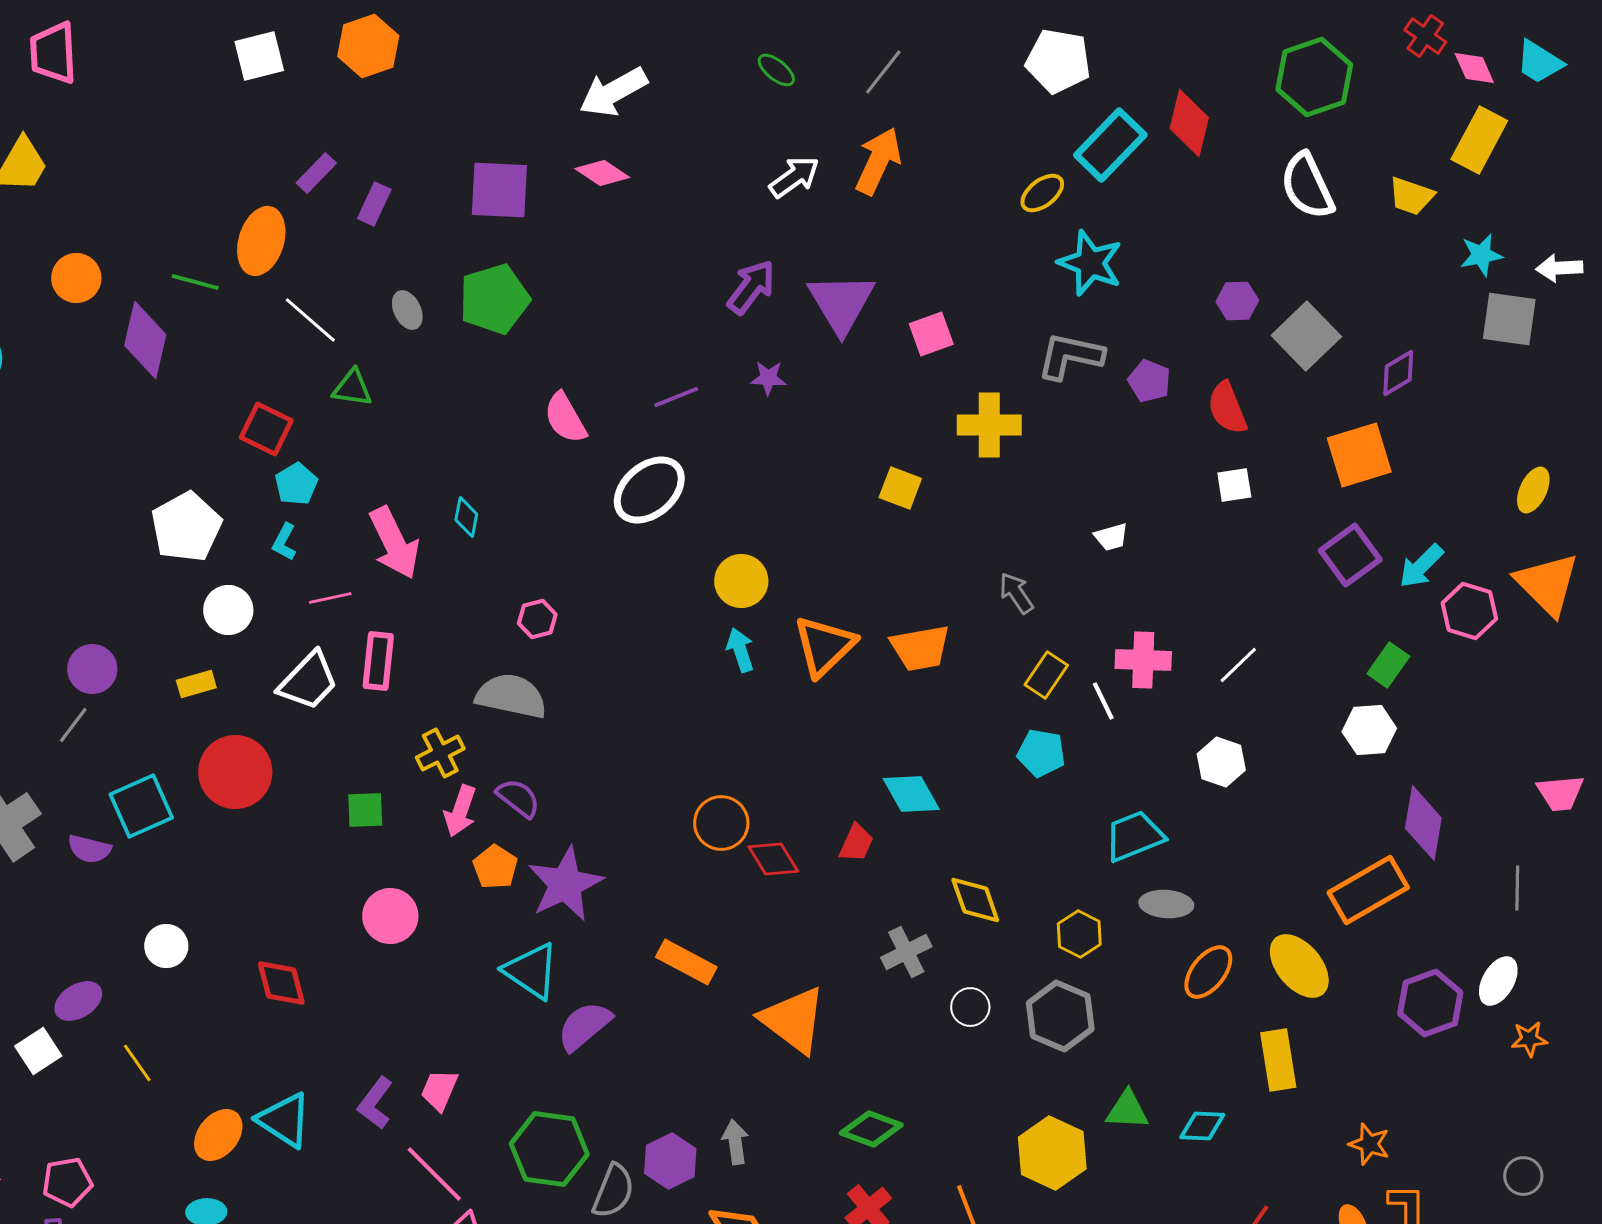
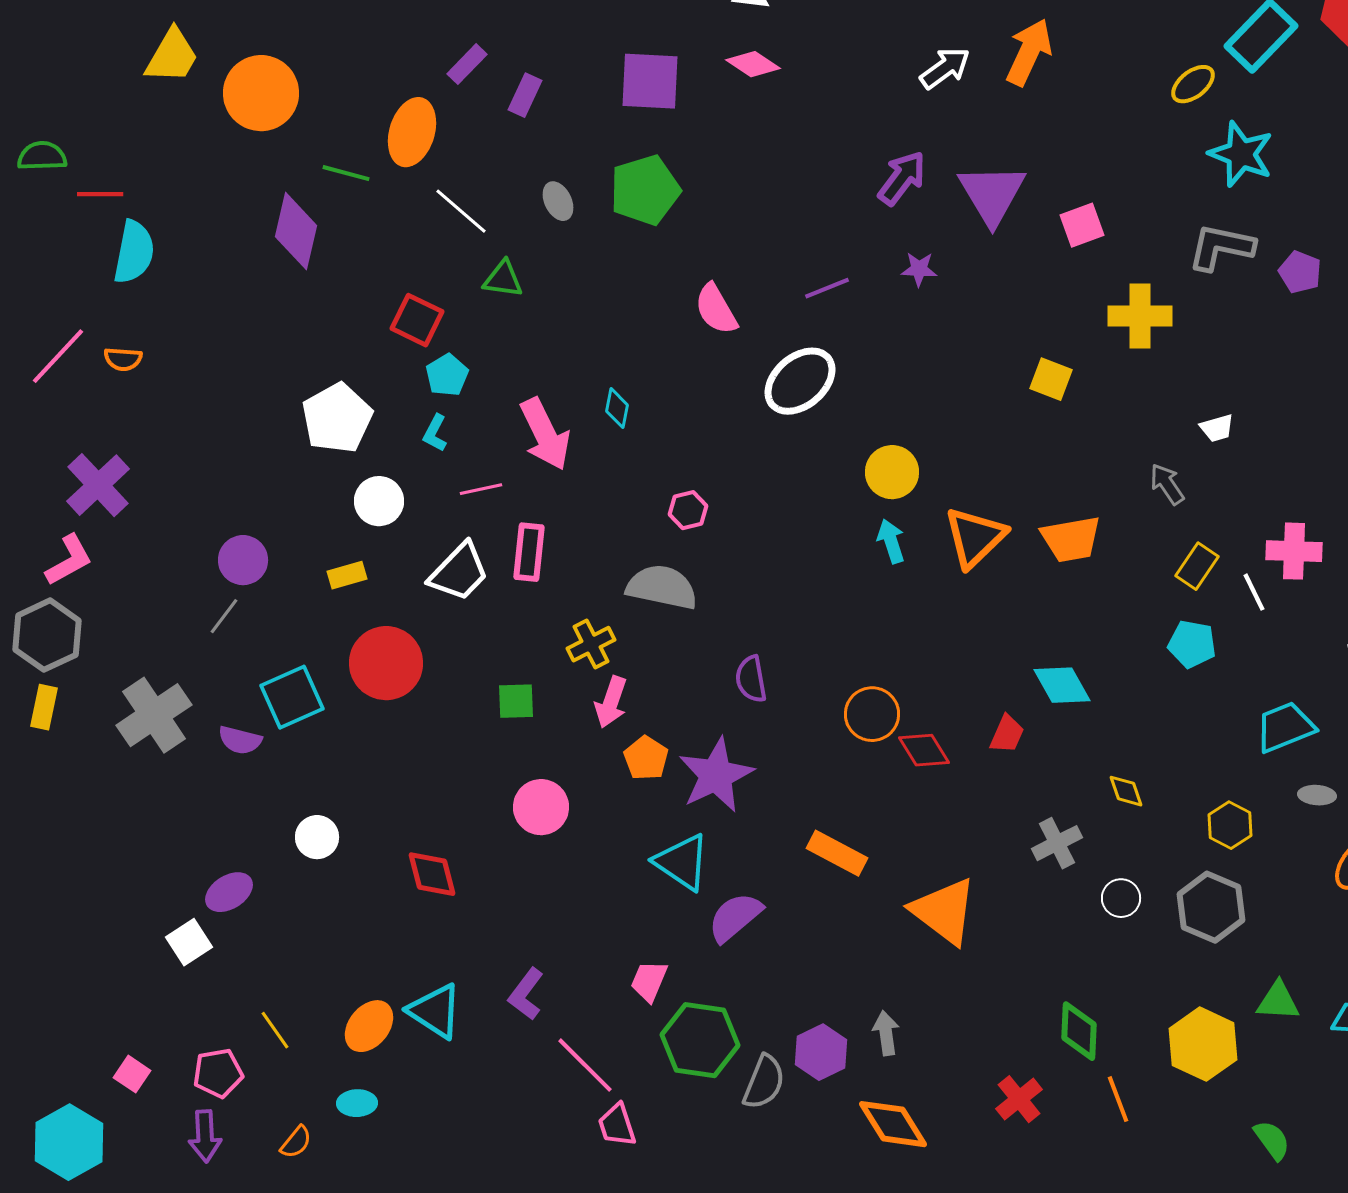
orange circle: (76, 278) -> (261, 93), moved, size x1.5
white trapezoid: (1111, 537) -> (1217, 428), moved
purple semicircle: (518, 798) -> (751, 679), moved, turned -138
yellow diamond: (975, 900) -> (1126, 791), size x0.7
gray ellipse: (1166, 904) -> (1317, 795), size x0.7
yellow line: (137, 1063) -> (275, 1030), moved
pink trapezoid: (439, 1090) -> (649, 981), moved
green diamond: (871, 1129) -> (1079, 1031), moved, turned 72

